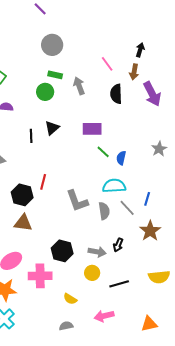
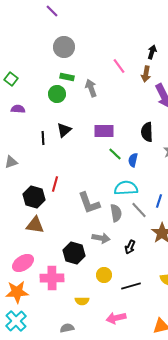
black semicircle: (116, 94) -> (147, 132), moved
gray arrow: (97, 252) -> (101, 238), moved
yellow semicircle: (70, 299) -> (82, 301), turned -32
gray semicircle: (66, 326) -> (67, 328), moved

